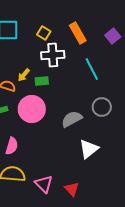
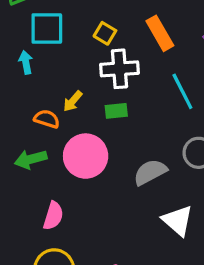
green rectangle: (42, 81) -> (116, 111), moved
white triangle: (89, 149) -> (178, 221), turned -40

